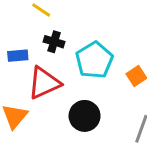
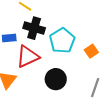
black cross: (54, 42) -> (34, 28), size x1.5

